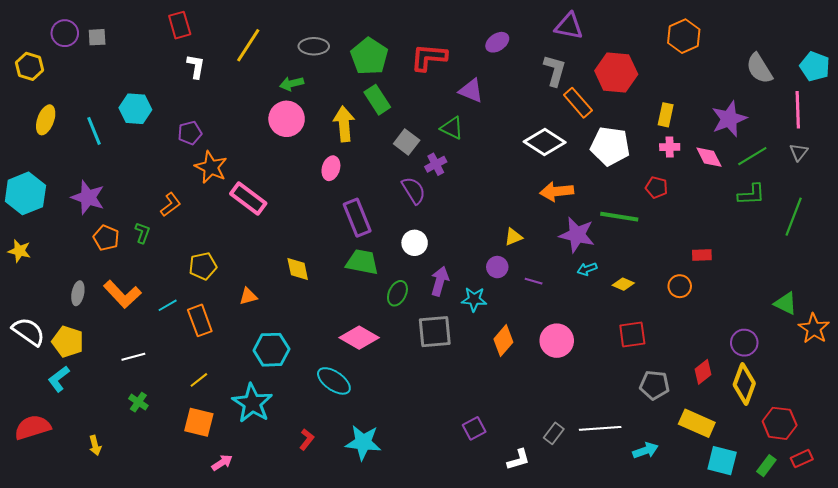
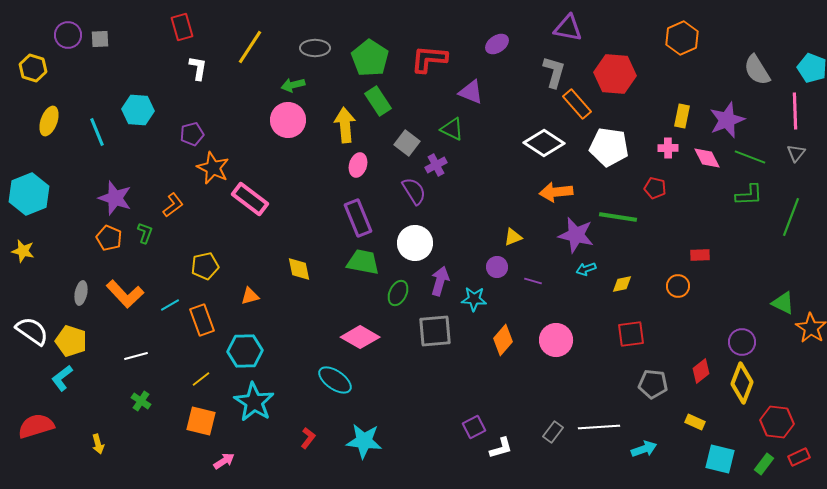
yellow rectangle: (666, 115) -> (682, 116), moved
green line: (752, 156) -> (750, 157), turned 52
pink ellipse: (331, 168) -> (358, 165), moved
purple star: (88, 197) -> (115, 198), moved
white circle: (415, 243) -> (415, 243), size x1.4
yellow diamond: (623, 284) -> (622, 284), turned -35
cyan hexagon: (271, 350) -> (245, 351), moved
yellow rectangle: (697, 423) -> (695, 422), size x0.6
white L-shape: (518, 460) -> (501, 448), moved

